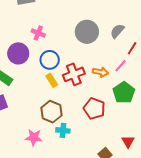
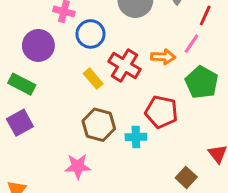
blue circle: (50, 60) -> (91, 34), moved
red cross: (74, 74) -> (124, 65), turned -30
cyan cross: (63, 130) -> (136, 137), moved

